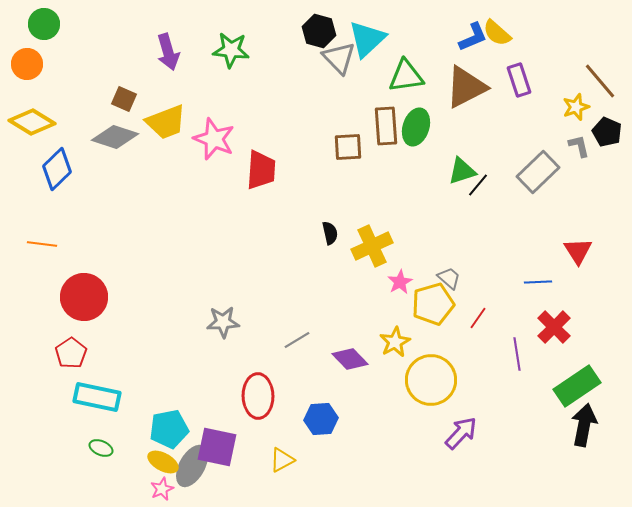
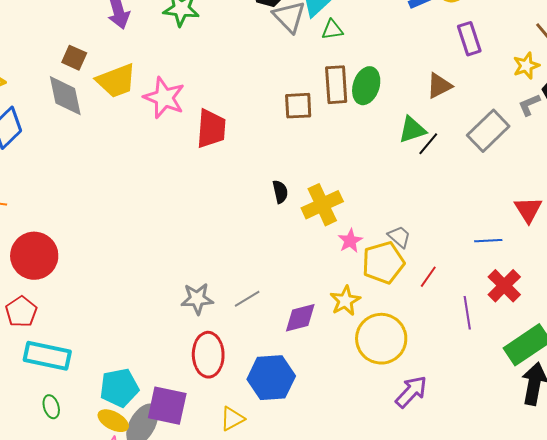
green triangle: (406, 76) -> (332, 30), moved, size x0.6
brown triangle: (466, 87) -> (439, 86), moved, size x0.6
gray diamond: (115, 137) -> (65, 96), turned 60
gray L-shape: (579, 146) -> (529, 105), turned -100
gray star: (223, 322) -> (197, 299), moved
purple diamond: (350, 359) -> (300, 318), turned -60
blue hexagon: (321, 419) -> (271, 378), size x1.4
green ellipse: (101, 448) -> (51, 407), turned 50

